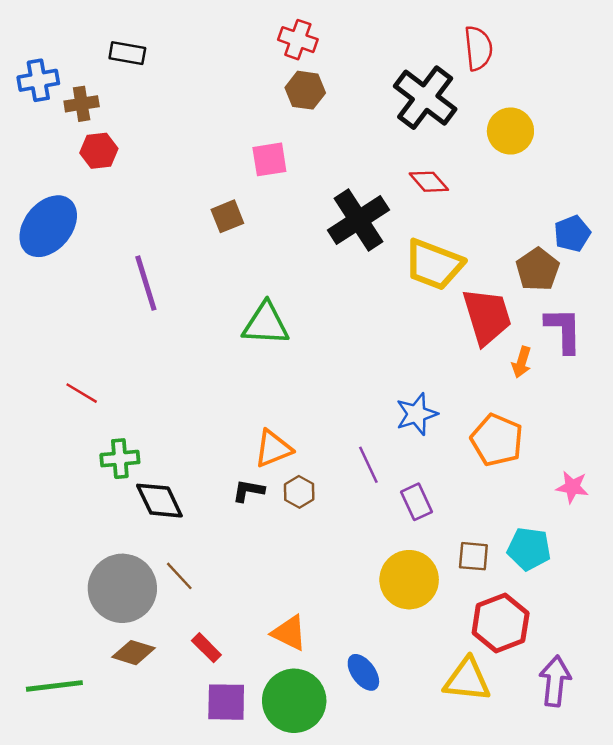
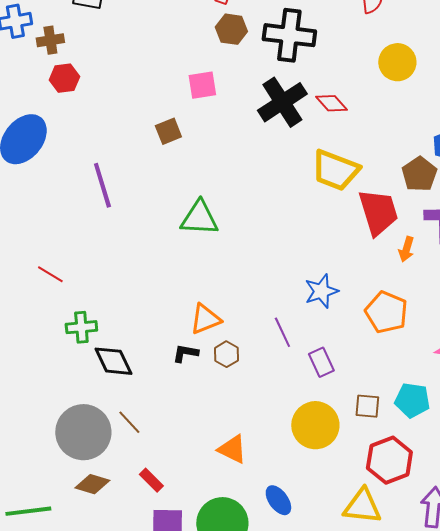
black cross: (425, 98) -> (289, 35), moved, turned -30
black cross: (358, 220) -> (282, 102), moved
orange triangle: (289, 633) -> (232, 449), moved

